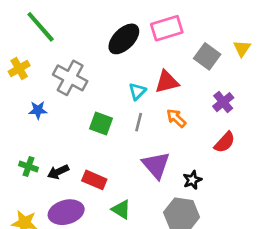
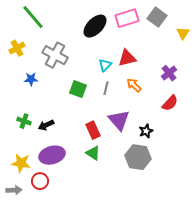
gray square: (207, 56) -> (157, 17), moved
red rectangle: (94, 180) -> (93, 130), moved, turned 42

